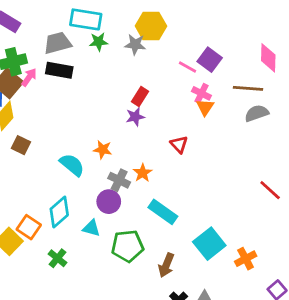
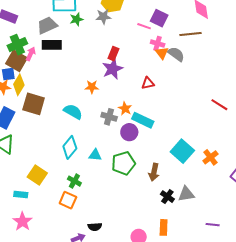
gray semicircle: (257, 113) -> (176, 54), moved, turned 66
purple star: (135, 117) -> (113, 69), size x1.5
red triangle: (179, 144) -> (148, 83), turned -48
brown square: (21, 145) -> (34, 104), size x1.6
orange star: (103, 150) -> (92, 87), moved
purple circle: (109, 202) -> (129, 132), moved
cyan rectangle: (163, 212) -> (143, 120), moved
orange square: (29, 227) -> (68, 200), moved

